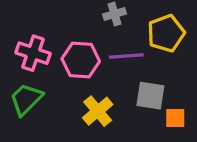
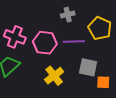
yellow pentagon: (166, 33) -> (100, 28), turned -30

